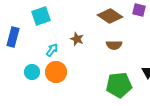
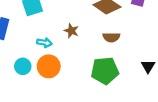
cyan arrow: (52, 50) -> (44, 43), turned 64
green pentagon: (119, 85) -> (105, 71), moved

